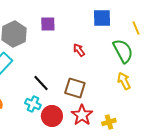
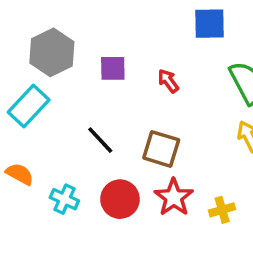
purple square: (48, 24) -> (113, 68), moved
cyan cross: (33, 104) -> (64, 199), moved

